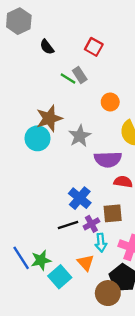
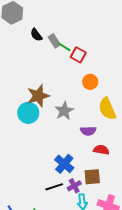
red square: (94, 47) -> (78, 55), moved
gray rectangle: (80, 75) -> (54, 41), moved
green line: (68, 79) -> (64, 47), moved
purple semicircle: (108, 159) -> (88, 131), size x0.7

